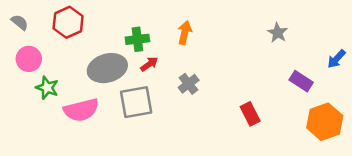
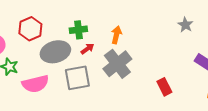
red hexagon: (68, 22) -> (30, 29), moved
orange arrow: (185, 33) -> (116, 35), moved
gray cross: (189, 84) -> (117, 64), size x1.8

